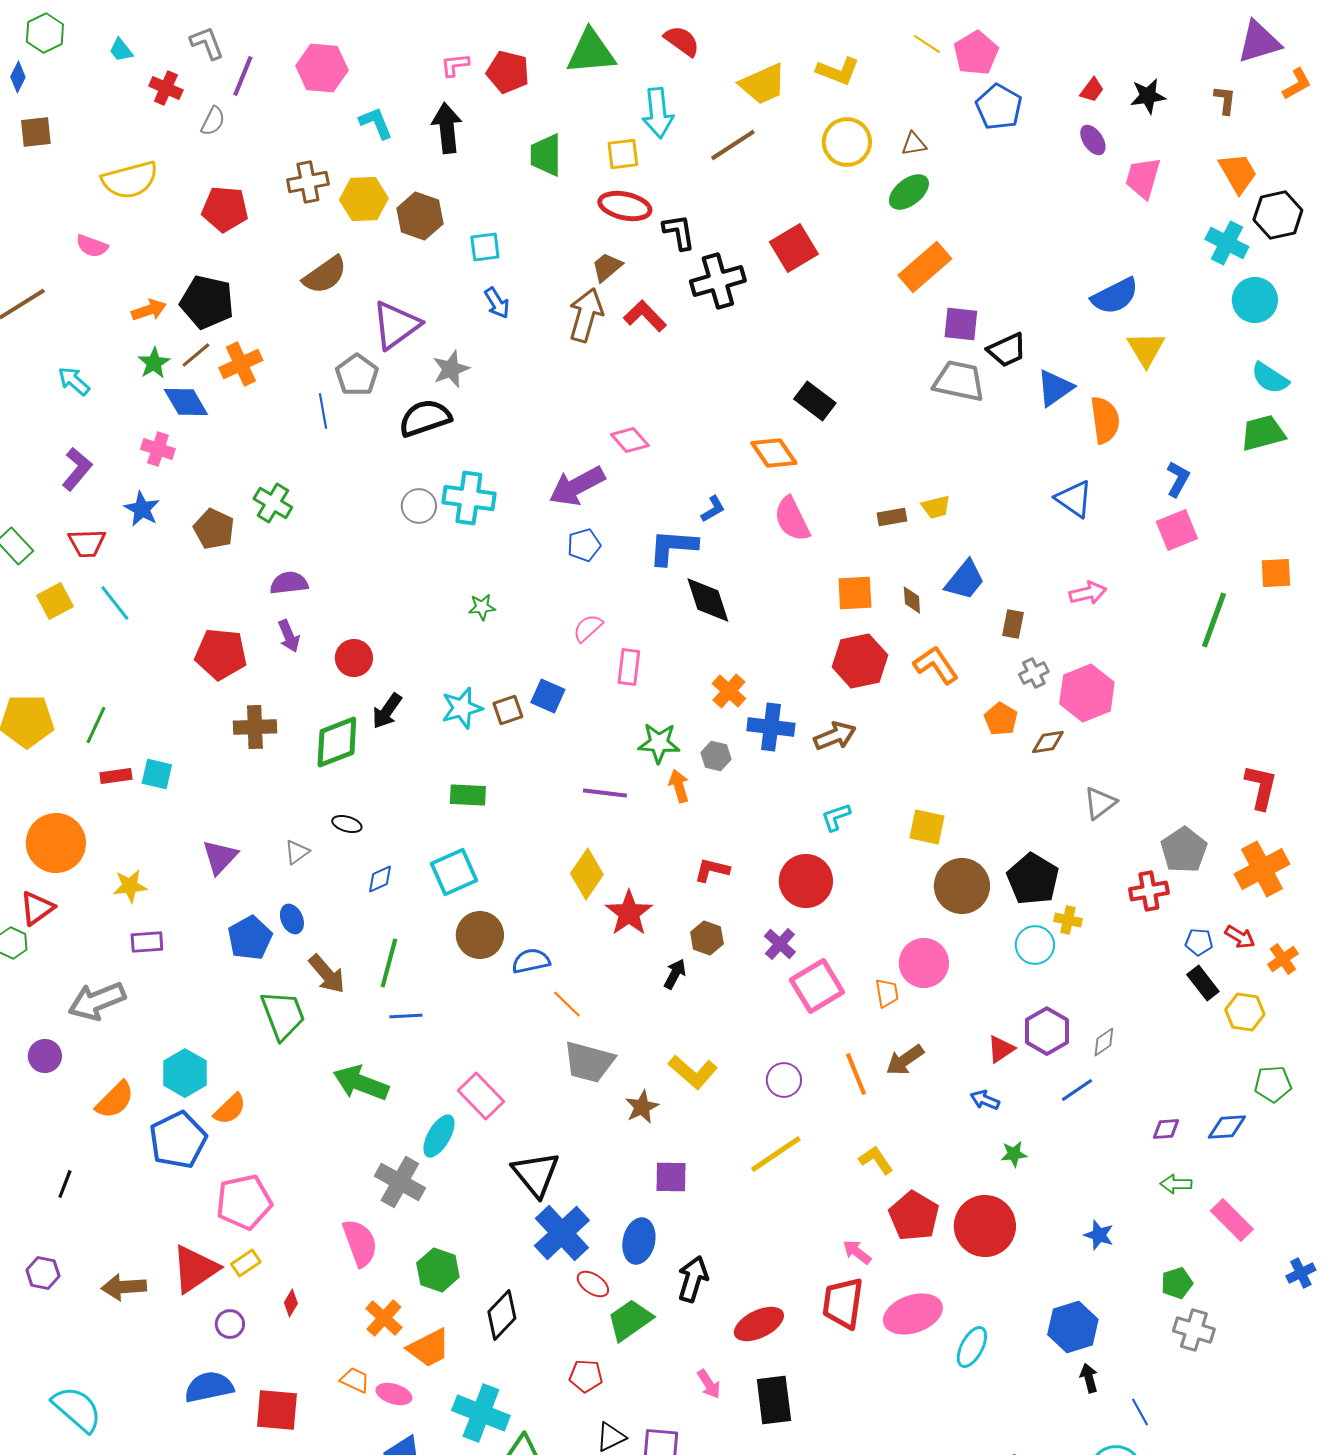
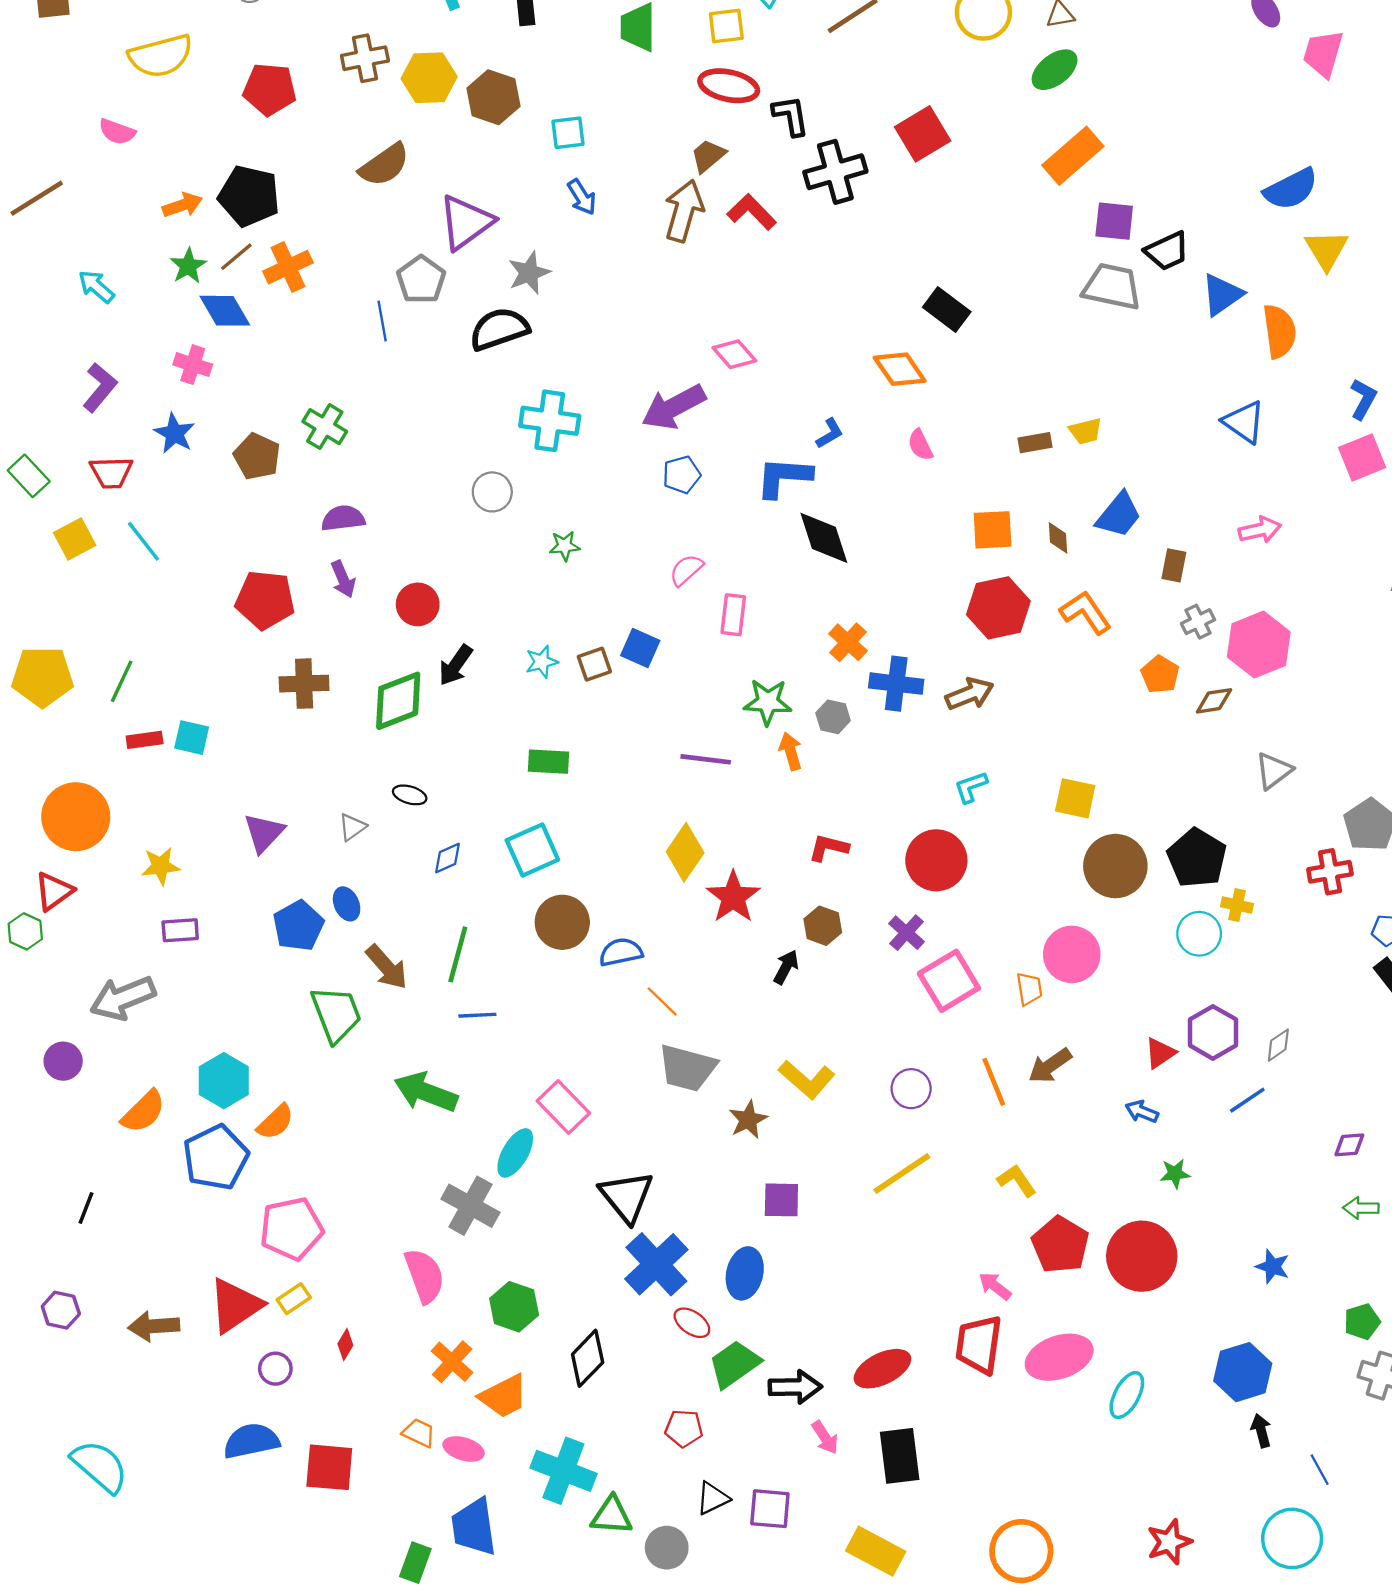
gray circle: (419, 506) -> (492, 492), moved
pink semicircle: (792, 519) -> (920, 445), size x0.6
cyan star: (462, 708) -> (542, 662), size x0.7
black arrow: (693, 1279) -> (795, 1387), moved, turned 72

